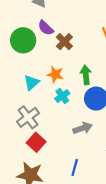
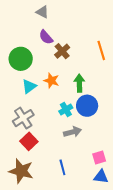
green circle: (23, 40) -> (21, 59), moved
cyan cross: (62, 96) -> (66, 109), moved
blue line: (75, 167) -> (62, 167), turned -35

